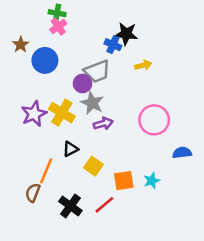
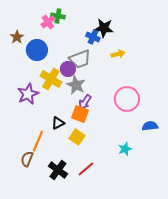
green cross: (57, 13) -> (58, 16), moved
yellow cross: (62, 113) -> (51, 79), moved
purple arrow: (103, 124) -> (85, 102), turned 140
orange square: (124, 181) -> (80, 114), moved, turned 30

